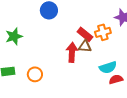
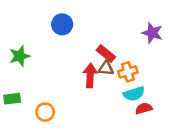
orange cross: (103, 32) -> (128, 72), moved
orange circle: (35, 74) -> (45, 112), moved

